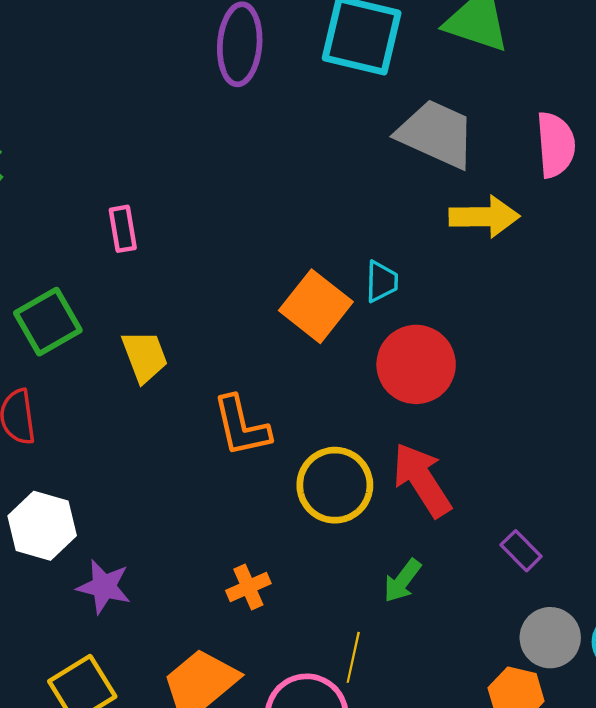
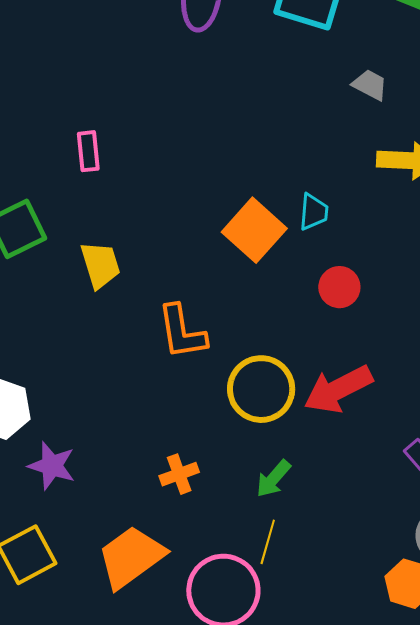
gray trapezoid: (436, 134) -> (370, 85), size x0.5
red circle: (416, 364) -> (339, 287), size x0.6
red arrow: (422, 480) -> (338, 389), turned -88
green arrow: (402, 581) -> (273, 479), moved

